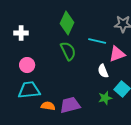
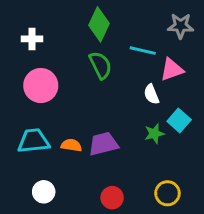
pink circle: (27, 65) -> (41, 86), size x1.5
cyan trapezoid: (29, 90) -> (33, 141), moved

